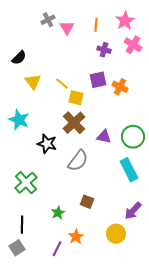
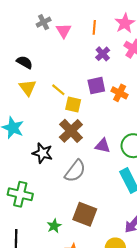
purple cross: (104, 50) -> (103, 54), turned 32
black semicircle: (19, 58) -> (25, 62), moved, turned -105
green cross: (26, 183) -> (20, 194), turned -35
brown square: (87, 202) -> (85, 214), size x1.6

